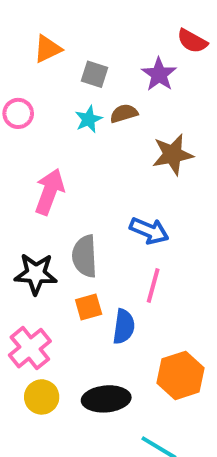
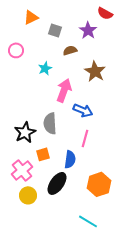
cyan star: (89, 119) -> (45, 68), moved
brown star: (173, 154) -> (95, 71), turned -30
pink arrow: (49, 192) -> (64, 90), moved
black star: (36, 274) -> (25, 132), turned -30
orange square: (89, 307) -> (43, 154), moved
black ellipse: (106, 399) -> (57, 183), moved, turned -50

